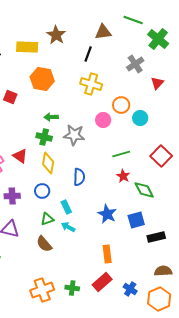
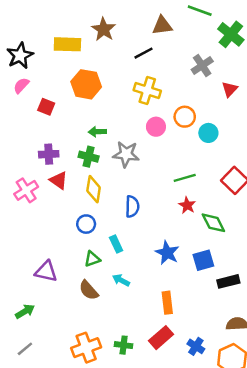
black line: (88, 54) -> (144, 53), turned 42
pink circle: (103, 120) -> (156, 127), moved
purple cross: (12, 196) -> (49, 154), moved
cyan arrow: (68, 227) -> (121, 280), moved

